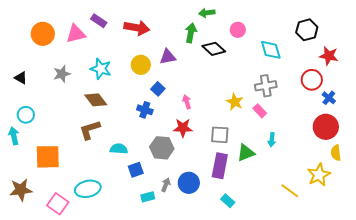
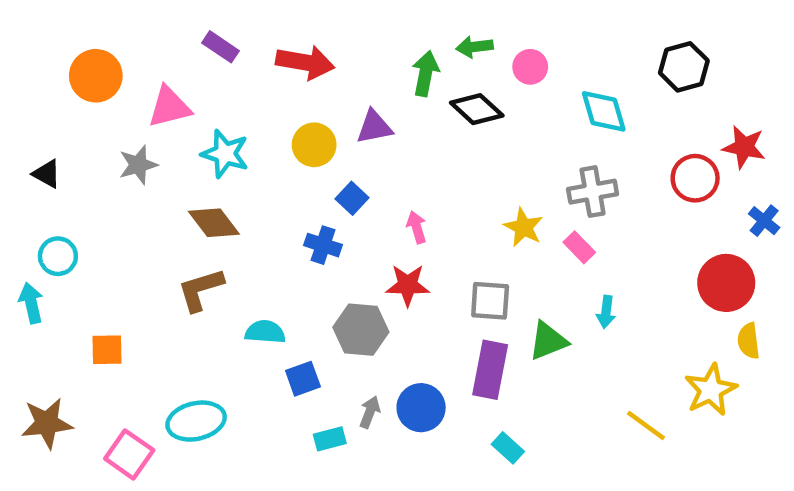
green arrow: (207, 13) -> (475, 47), moved
pink triangle: (76, 34) -> (169, 107), moved
red star: (329, 56) -> (744, 147), moved
blue cross: (329, 98) -> (764, 221), moved
orange square: (48, 157) -> (107, 350), size x0.6

